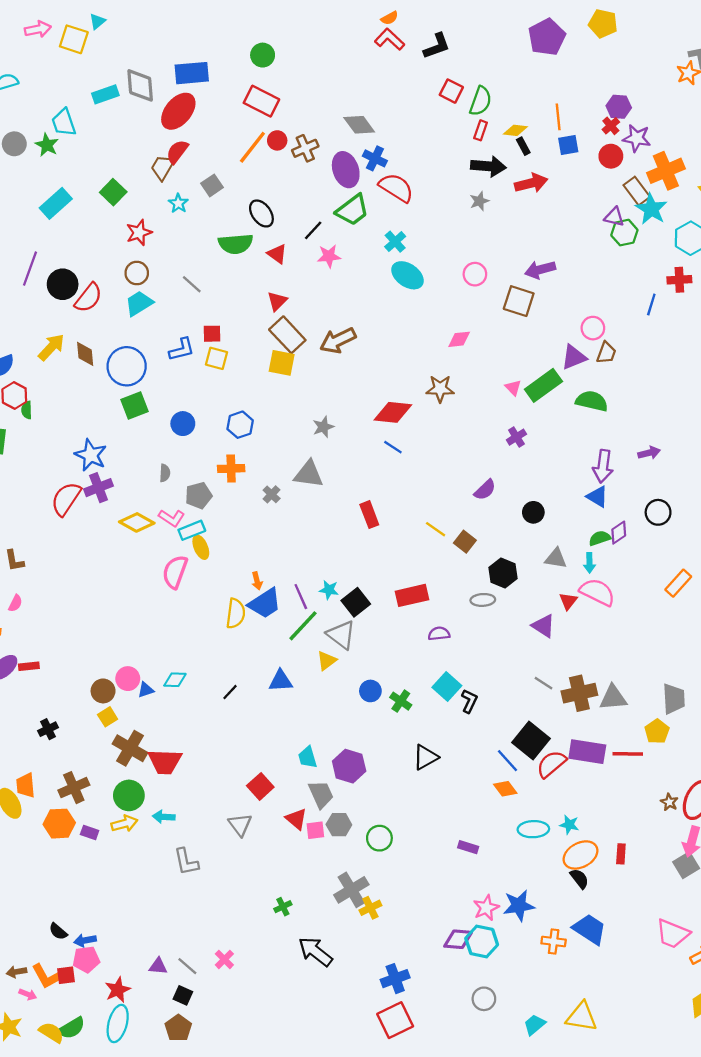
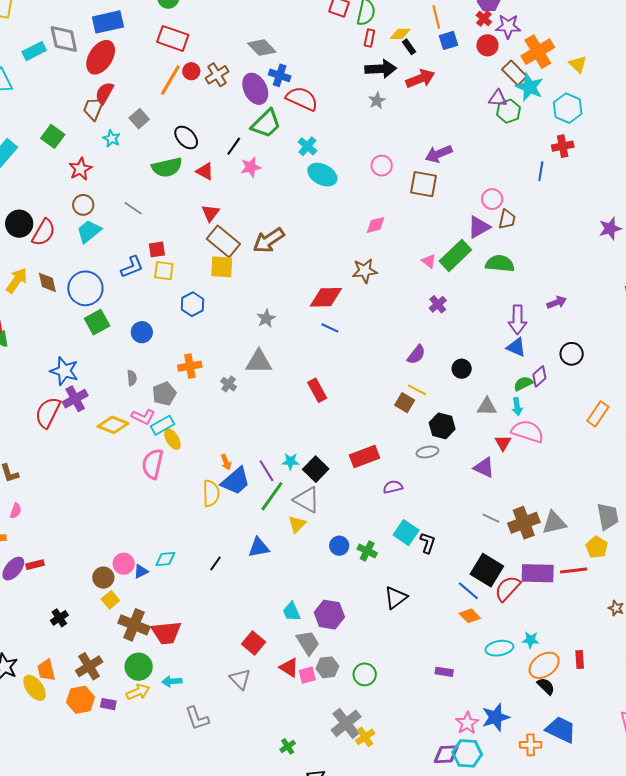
blue hexagon: (240, 425) -> (193, 304), moved
yellow line: (436, 529) -> (417, 390), moved

